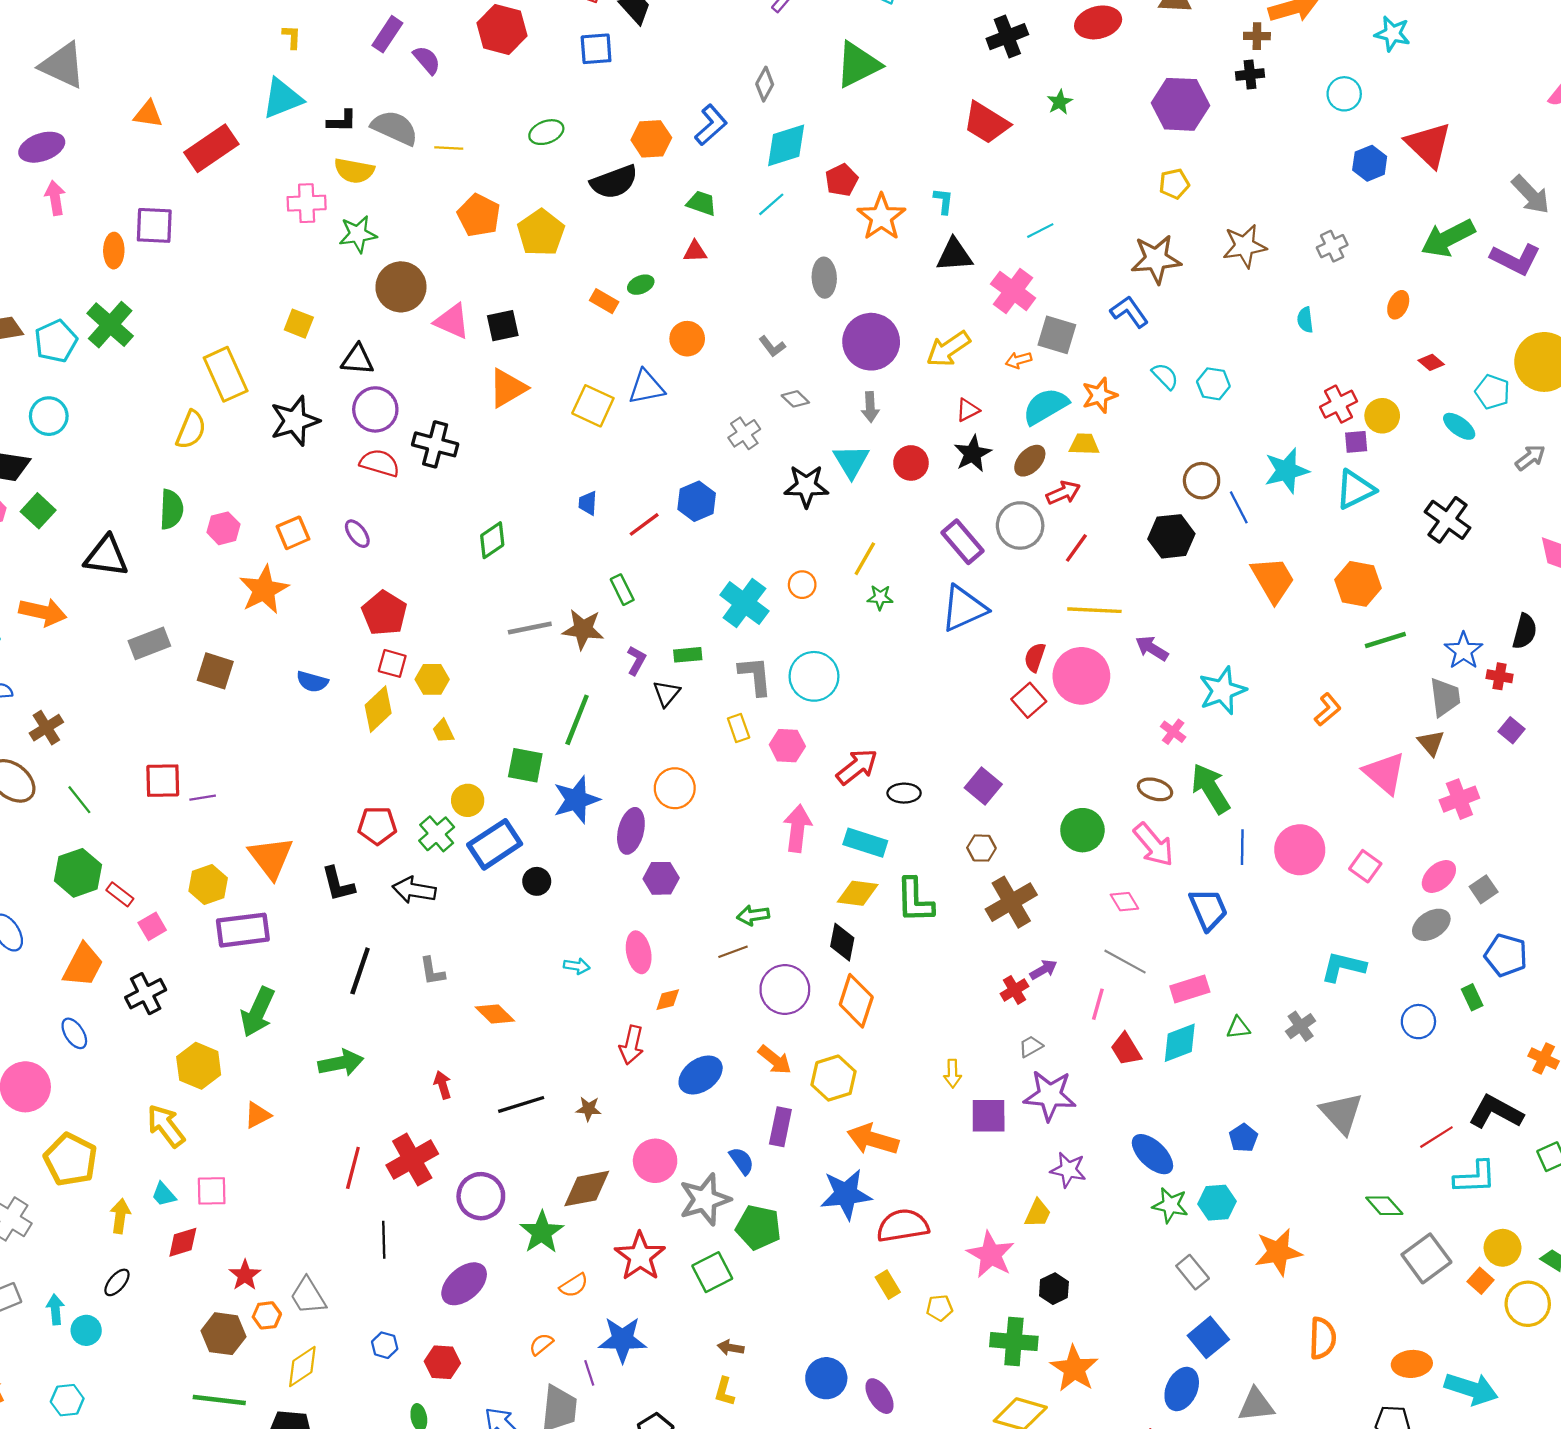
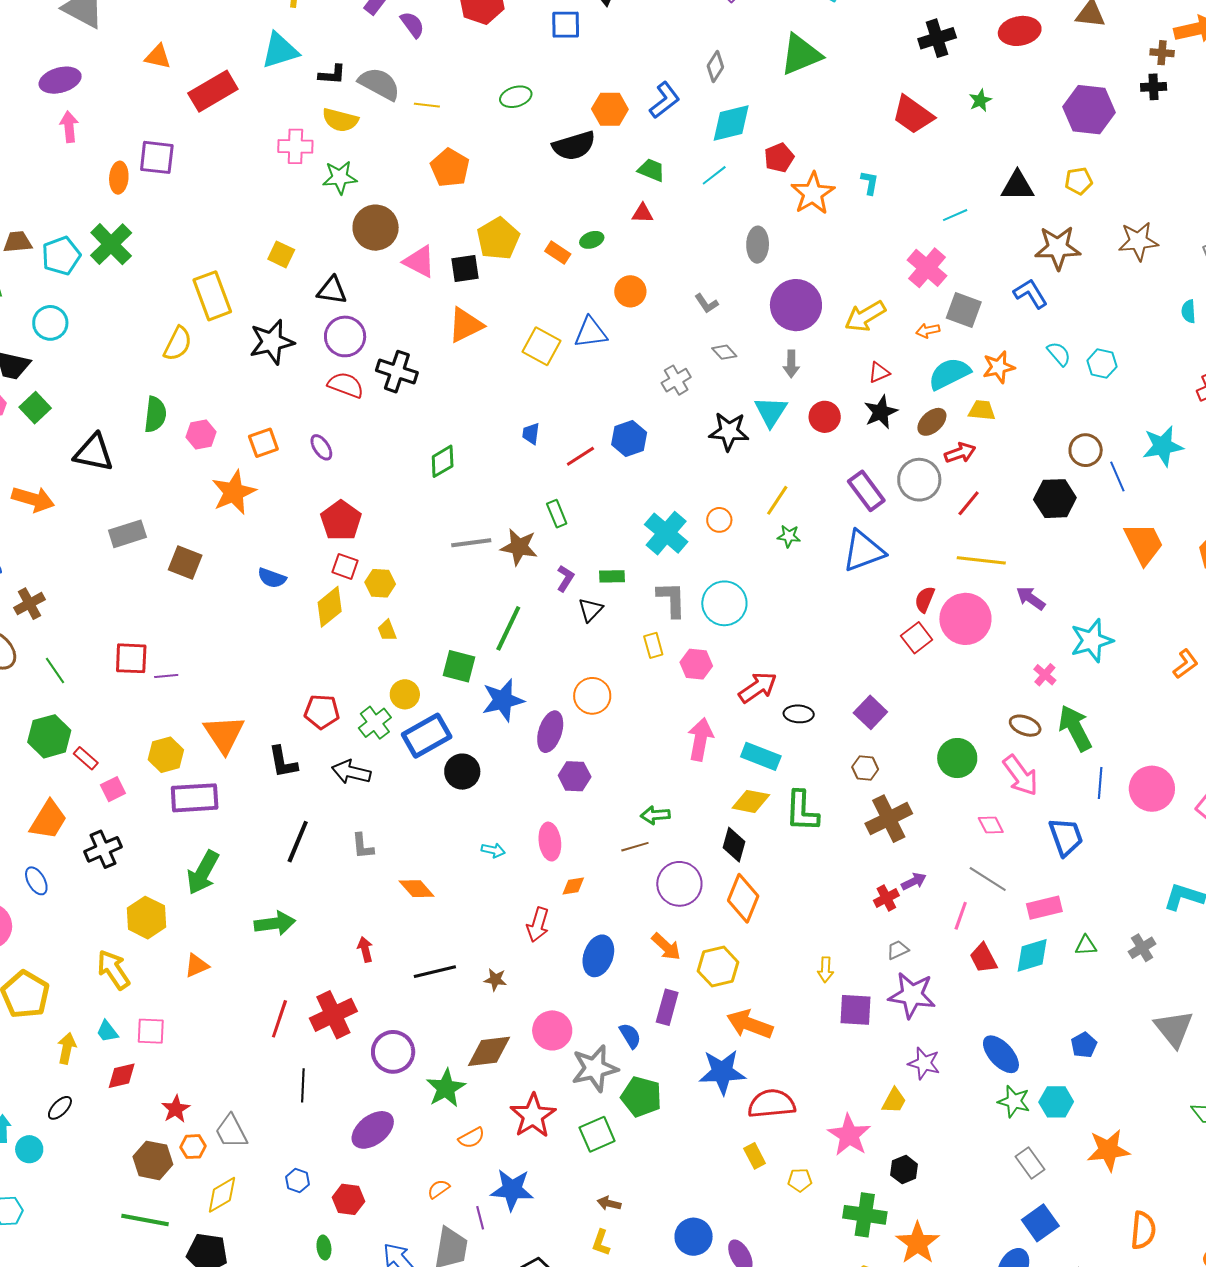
yellow pentagon: (541, 233) -> (498, 239), moved
black triangle: (954, 255) -> (1017, 186), moved
black circle: (537, 881) -> (462, 772), size x1.4
blue ellipse: (701, 1075) -> (598, 956), turned -39

